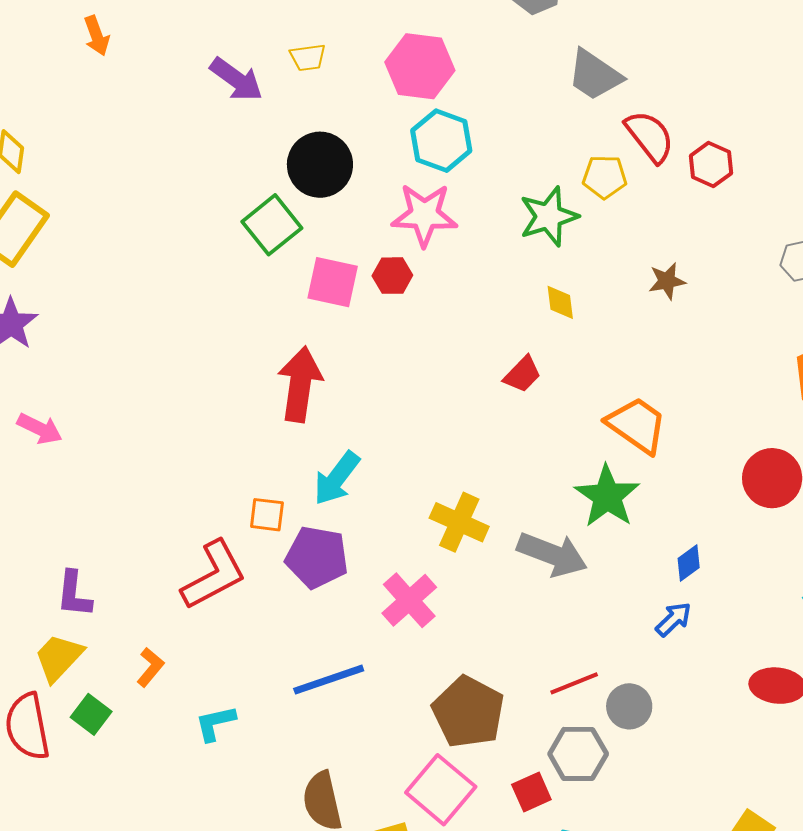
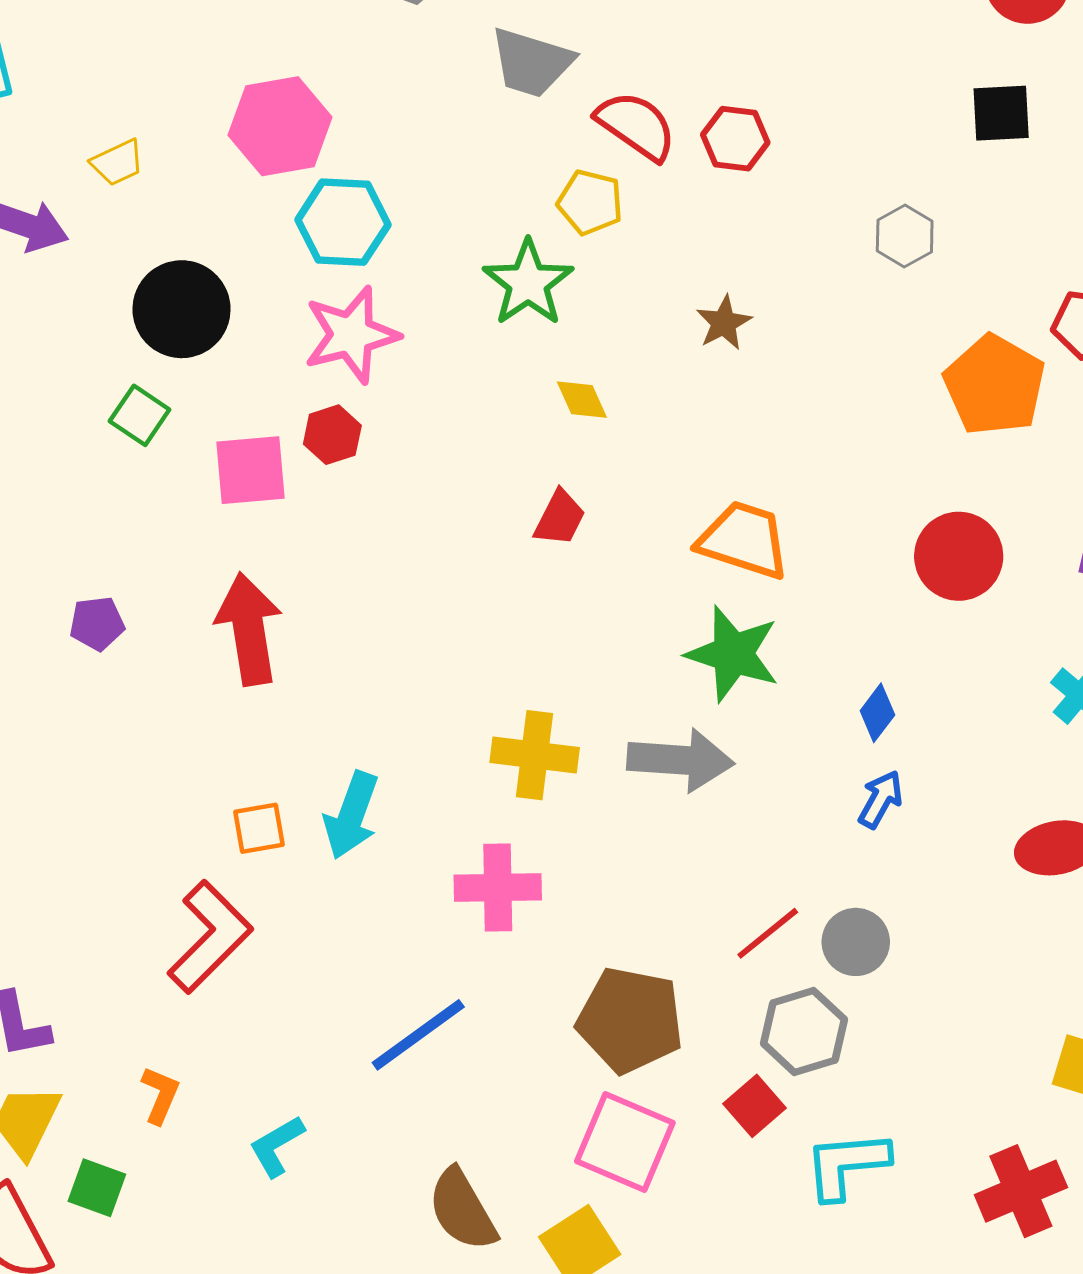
yellow pentagon: (605, 177) -> (590, 202), turned 30
green square: (272, 225) -> (140, 415), size x0.7
cyan arrow: (337, 478) -> (351, 815), moved
purple pentagon: (317, 557) -> (97, 623), moved, size x0.6
pink cross: (409, 600) -> (498, 887), turned -32

